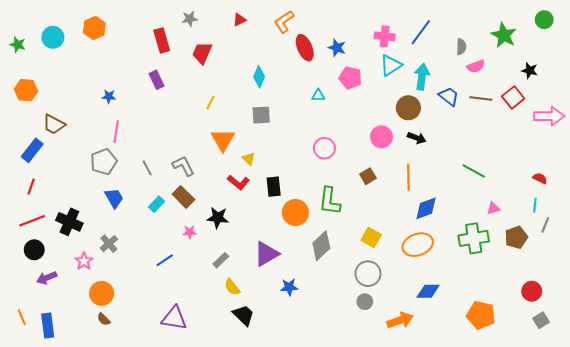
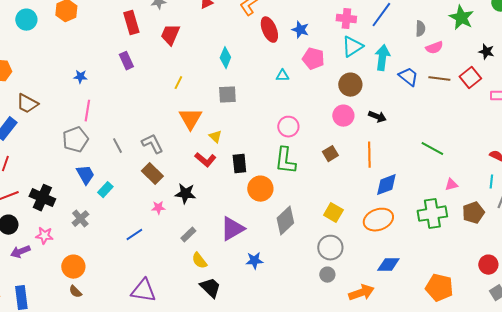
brown circle: (408, 108) -> (350, 85), moved
green L-shape: (330, 201) -> (285, 161), moved
cyan rectangle: (157, 204) -> (105, 190), moved
pink star: (84, 261) -> (44, 236), moved, turned -30

